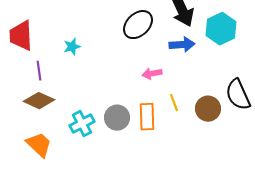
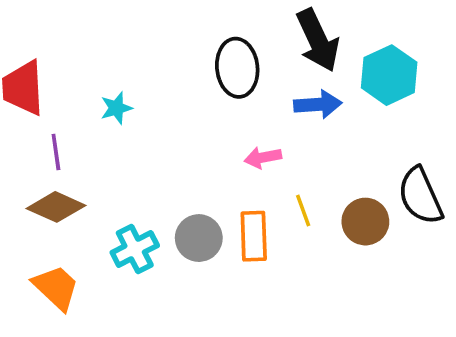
black ellipse: (138, 25) -> (237, 68), turned -52

